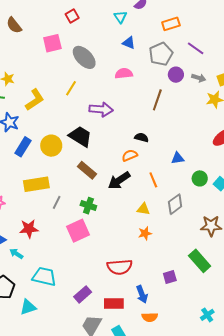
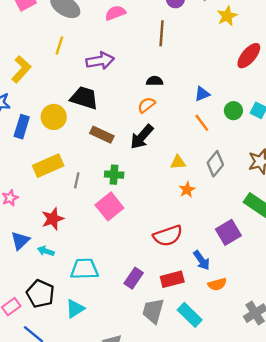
orange line: (153, 180) -> (202, 123), moved
gray diamond: (175, 204) -> (215, 164), moved
purple square: (170, 277) -> (228, 232), size x1.5

